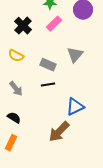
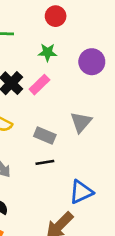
pink rectangle: (54, 24) -> (39, 85), moved

